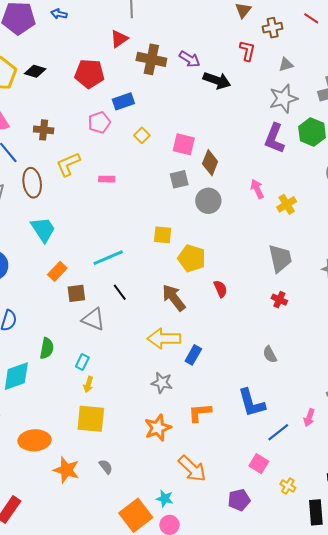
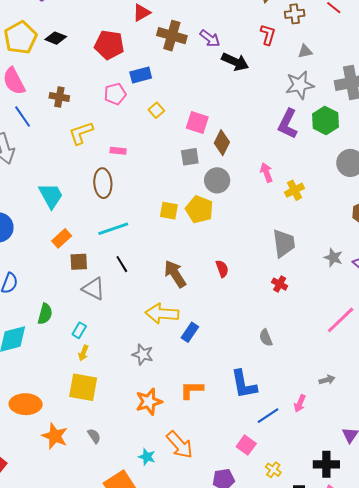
brown ellipse: (32, 183) -> (103, 183), moved
yellow pentagon: (192, 258) -> (199, 209), moved
gray star: (162, 383) -> (143, 354), moved
cyan star: (165, 499) -> (147, 457), moved

